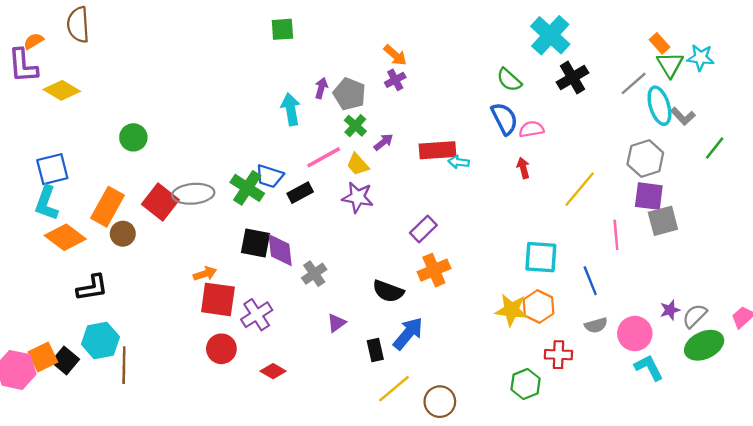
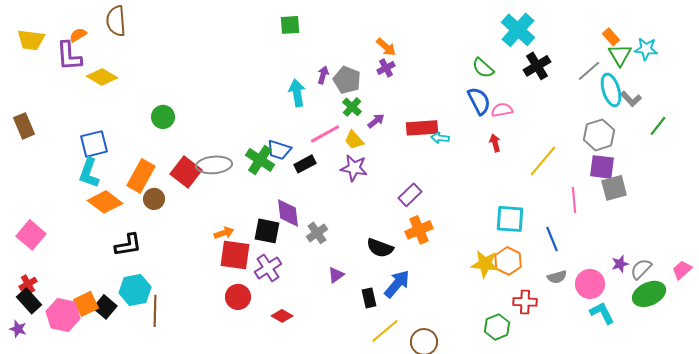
black square: (255, 243) -> (267, 231), moved

